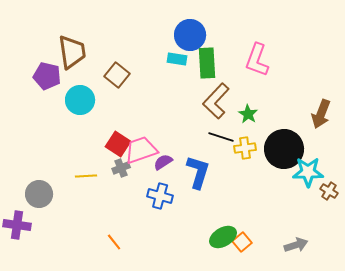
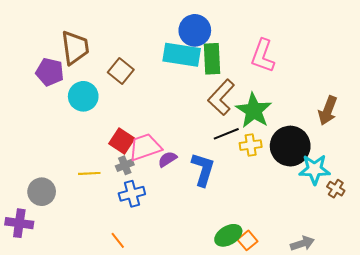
cyan rectangle: (177, 59) -> (182, 55), size x1.8
green star: (248, 114) -> (254, 111), size x1.8
black line: (221, 137) -> (226, 134), turned -40
blue cross: (160, 196) -> (132, 194), moved, turned -30

